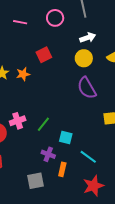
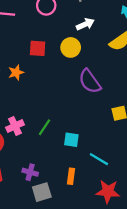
red square: (44, 55) -> (38, 48), turned 35
yellow circle: (84, 58) -> (71, 47), moved
purple cross: (48, 154) -> (30, 172), moved
red star: (93, 186) -> (108, 191), turned 30

